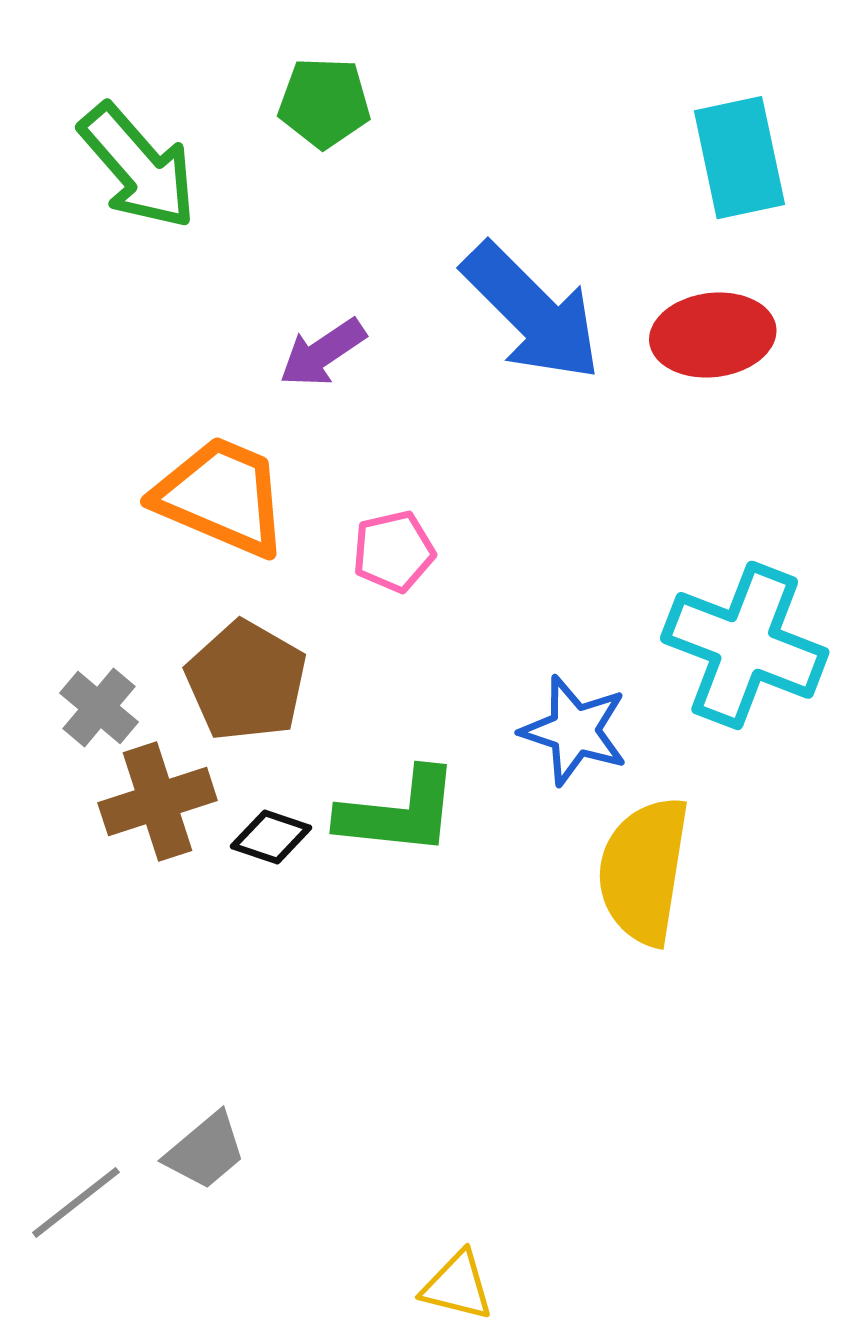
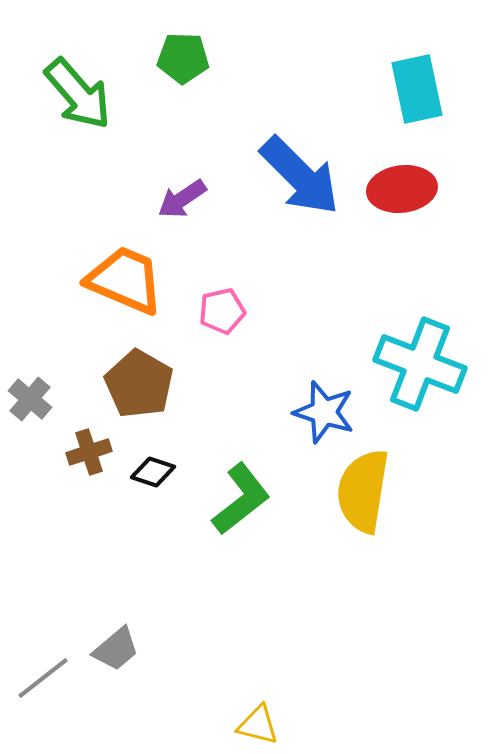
gray cross: (99, 708) -> (30, 399), moved
brown cross: (158, 802) -> (89, 452), size x0.7
green L-shape: (399, 812) -> (241, 499), moved, turned -44

